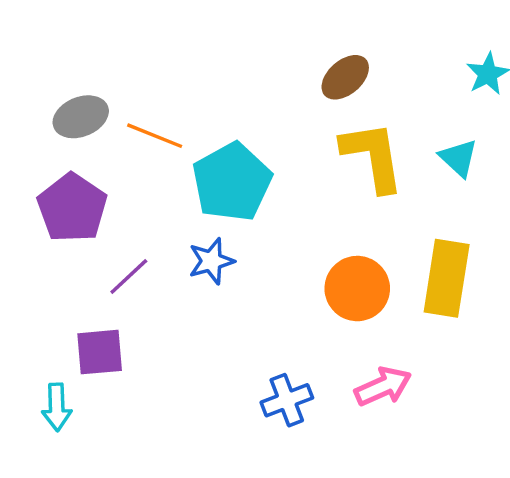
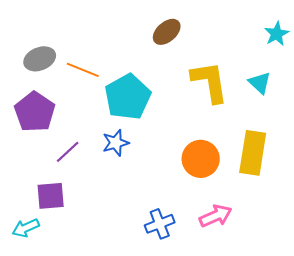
brown ellipse: (345, 77) -> (167, 32), moved
cyan arrow: (57, 407) -> (26, 228), turned 68

